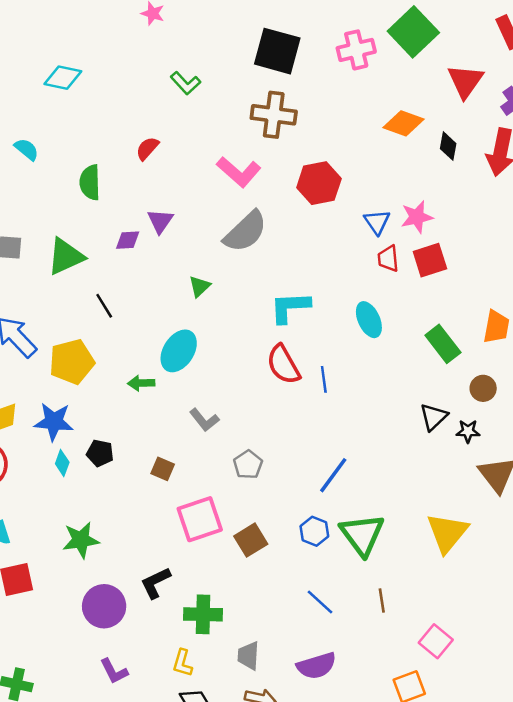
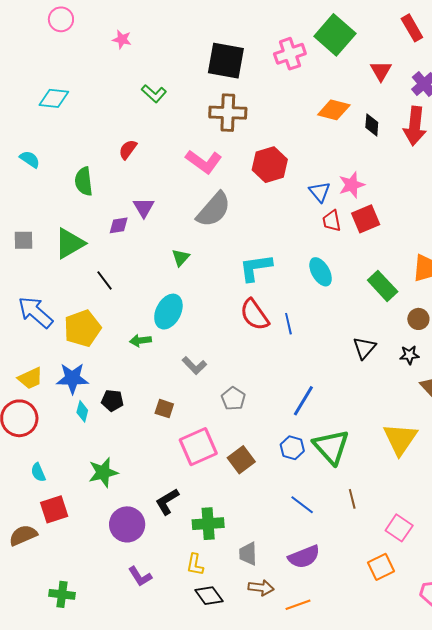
red triangle: (465, 81) -> (381, 71), size x0.7
black triangle: (434, 417) -> (364, 348), moved

